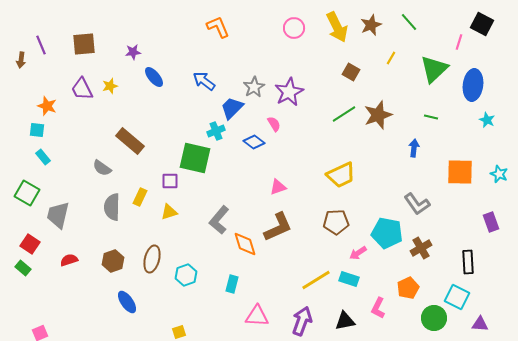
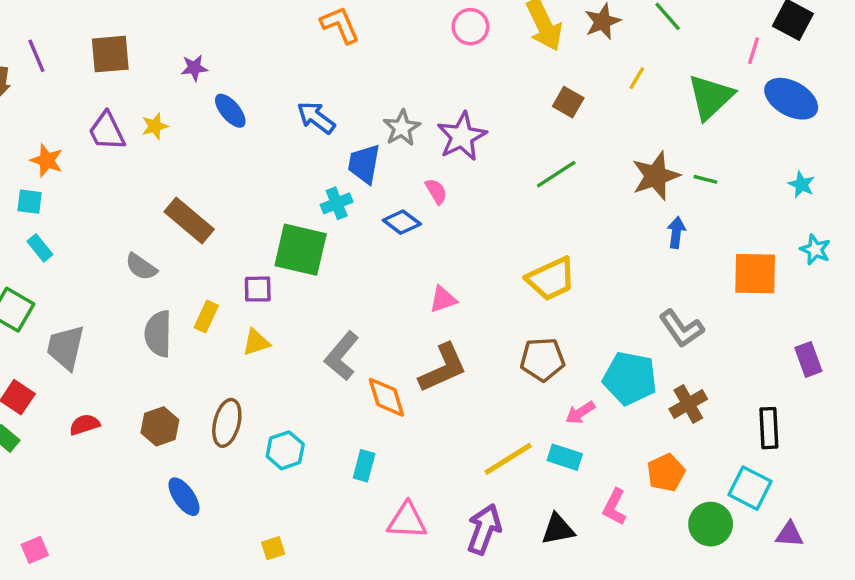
blue ellipse: (473, 85) -> (791, 99), moved, turned -68
blue trapezoid: (232, 108) -> (364, 164), turned -35
brown star: (378, 115) -> (656, 176), moved
cyan star: (499, 174) -> (815, 250), moved

